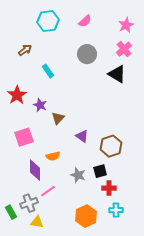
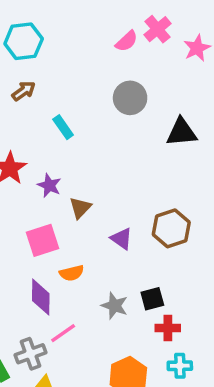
cyan hexagon: (48, 21) -> (24, 41), moved
pink cross: (124, 49) -> (158, 29), moved
black triangle: (117, 74) -> (182, 132), turned -36
pink square: (24, 137) -> (42, 240), moved
brown hexagon: (111, 146) -> (171, 228), moved

